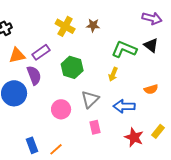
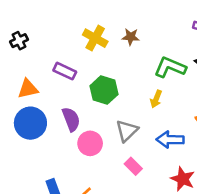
purple rectangle: (41, 52) -> (65, 71), turned 60
orange triangle: (17, 55) -> (28, 89), moved
purple semicircle: (34, 75) -> (71, 119), moved
pink rectangle: (95, 127) -> (133, 166), turned -32

